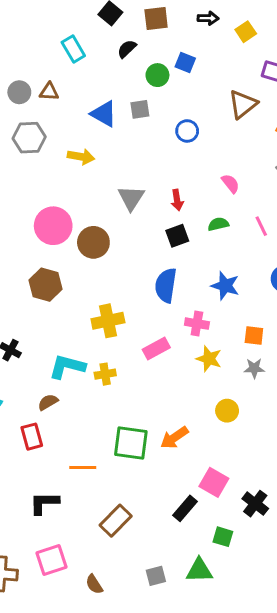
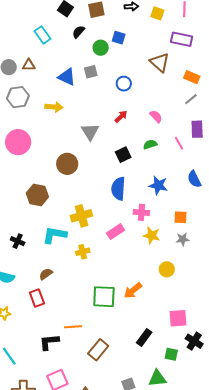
yellow square: (246, 32) -> (157, 13), turned -32
brown triangle: (243, 104) -> (160, 62), turned -35
red arrow: (177, 200) -> (121, 117), moved, turned -120
pink circle: (53, 226) -> (18, 142), moved
cyan L-shape: (67, 367) -> (55, 235), moved
orange line: (83, 467) -> (73, 327), moved
pink square: (214, 482) -> (178, 318), moved, turned -30
black cross: (255, 504) -> (194, 341), moved

